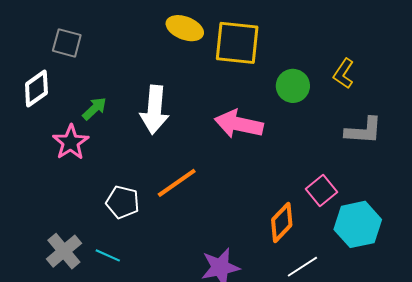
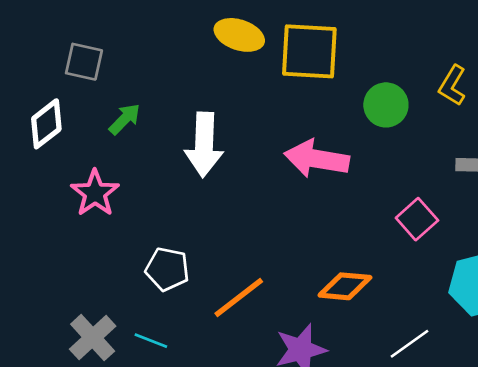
green arrow: (94, 109) -> (125, 119), moved
orange line: (177, 183) -> (239, 297), moved
pink square: (321, 191) -> (417, 219), moved
orange diamond: (282, 222) -> (345, 286), moved, turned 54

